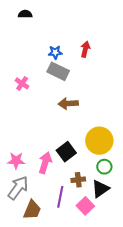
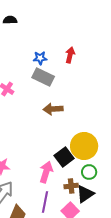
black square: (66, 152) -> (64, 157), moved
pink arrow: (45, 163) -> (46, 172), moved
brown cross: (78, 180) -> (71, 186), moved

